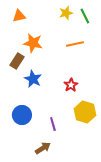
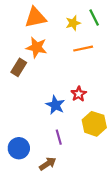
yellow star: (66, 13) -> (73, 23), moved
orange triangle: (19, 16) -> (35, 17), moved, size x1.5
blue star: (33, 79) -> (55, 105), moved
blue circle: (22, 115) -> (19, 148), moved

